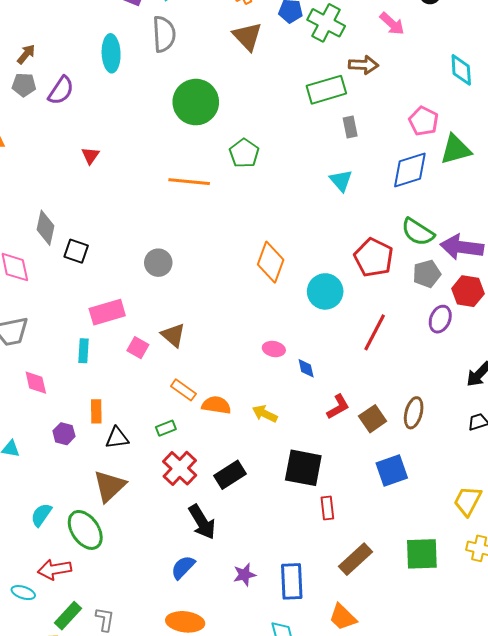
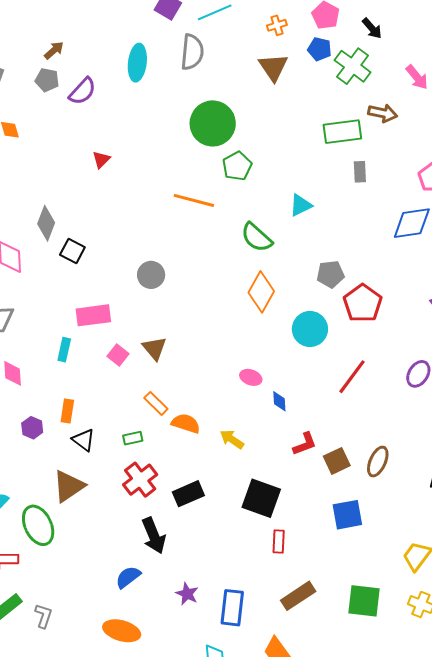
green pentagon: (244, 153) -> (237, 166), moved
cyan triangle: (341, 181) -> (301, 205), moved, turned 35
green semicircle: (418, 232) -> (257, 237), moved
gray pentagon: (427, 274) -> (330, 274), moved
black triangle: (117, 438) -> (84, 440), turned 35
purple star: (244, 575) -> (187, 594), turned 30

